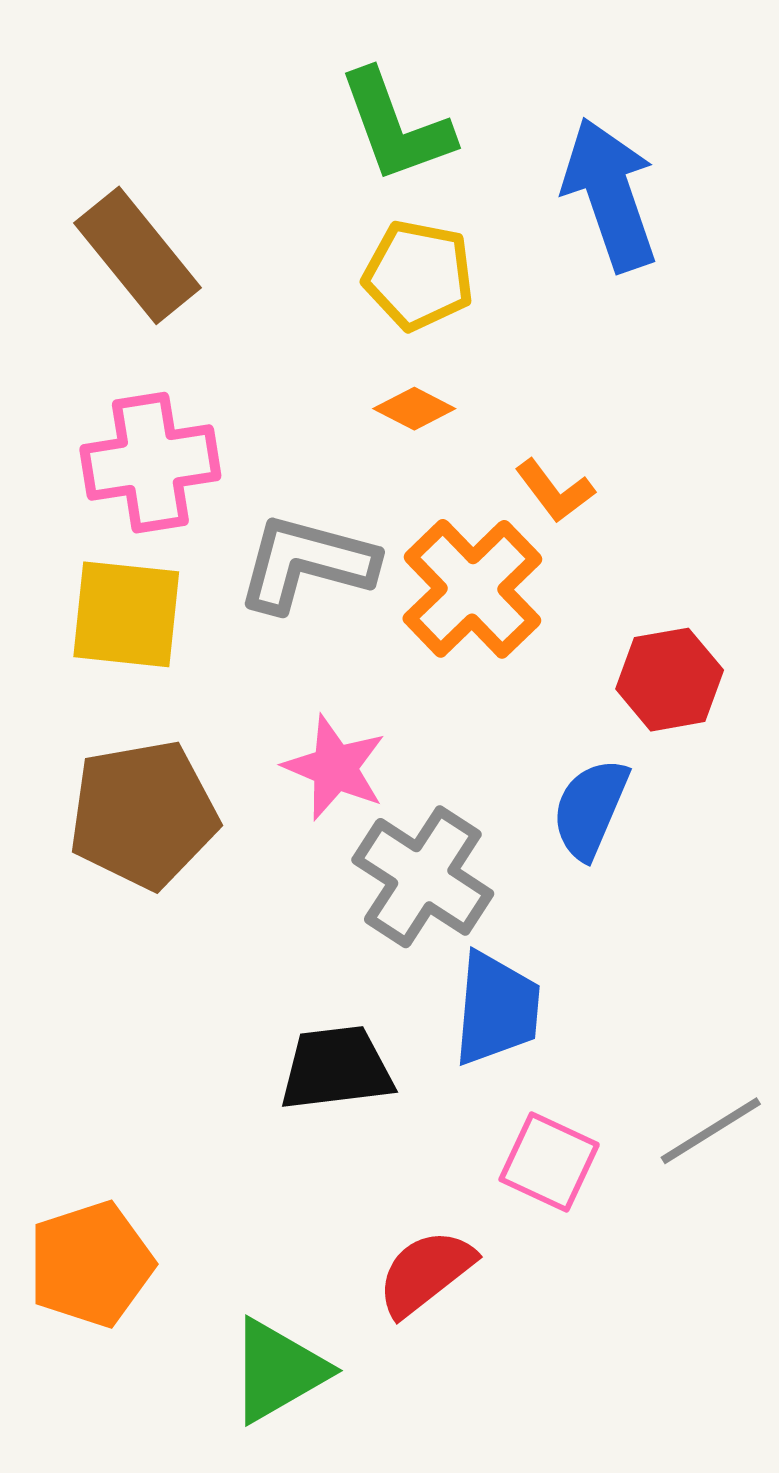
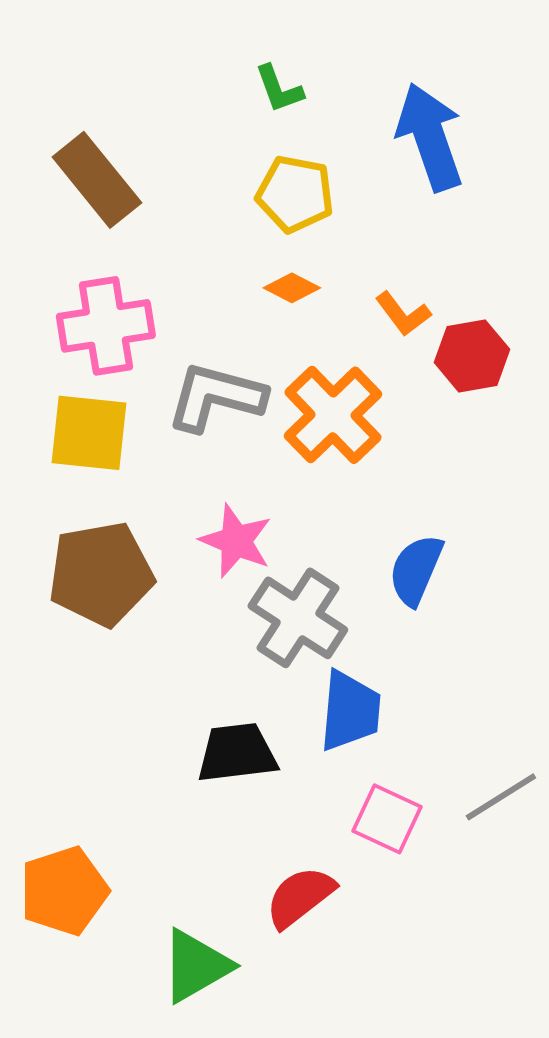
green L-shape: (396, 126) -> (279, 89), size x0.6
orange L-shape: (555, 491) -> (403, 314), moved
red hexagon: (670, 680) -> (472, 356), moved

